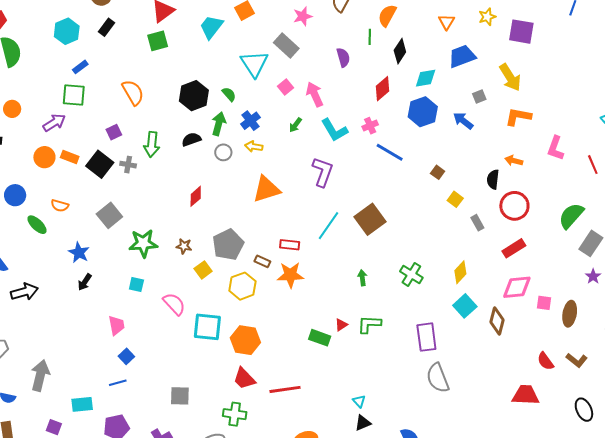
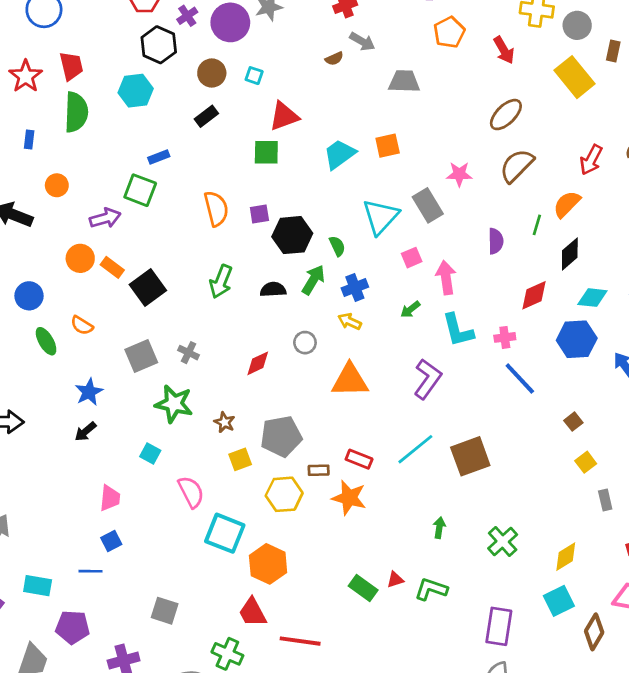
cyan hexagon: (67, 31) -> (136, 91), moved
purple square: (114, 132) -> (259, 214), moved
gray circle: (223, 152) -> (305, 343), moved
gray cross: (128, 165) -> (189, 353), moved
brown rectangle: (262, 261) -> (319, 470), turned -42

